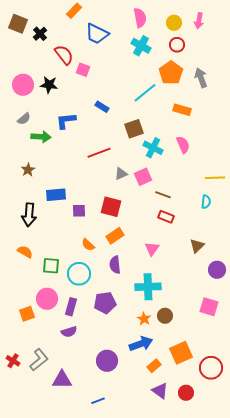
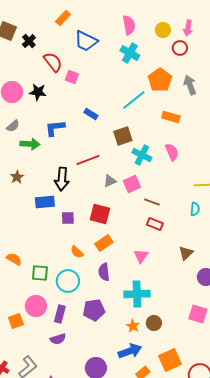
red circle: (177, 45) -> (180, 48), moved
black arrow: (29, 215) -> (62, 179), moved

